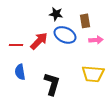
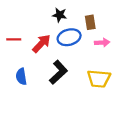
blue ellipse: (65, 35) -> (69, 37), turned -40
red line: (16, 45) -> (14, 39), moved
black L-shape: (52, 84) -> (58, 72), moved, turned 30

